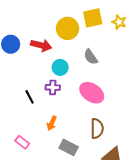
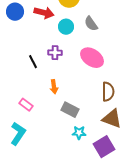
cyan circle: (60, 67) -> (66, 27), moved
orange arrow: (52, 123) -> (54, 87), turned -32
brown semicircle: (97, 128) -> (108, 92), moved

